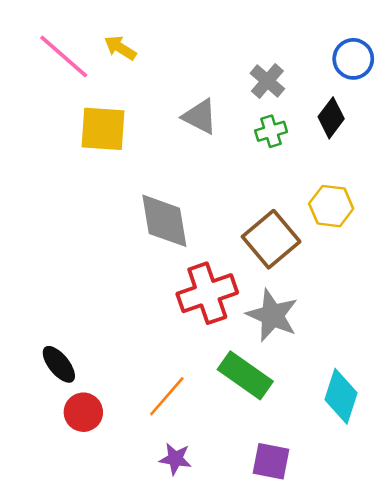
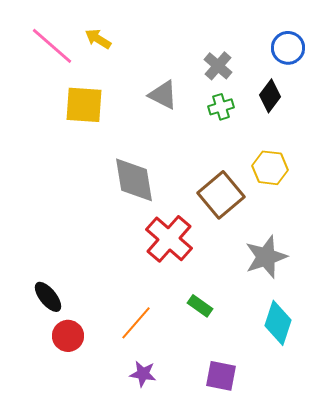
red cross: (207, 293) -> (169, 239), turned -30
gray star: (272, 315) -> (266, 257), moved, turned 30
green rectangle: (245, 375) -> (200, 306), size x0.6

